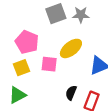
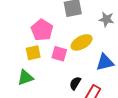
gray star: (81, 15) -> (106, 19), moved

